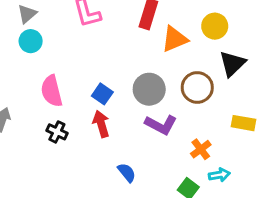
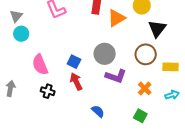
brown circle: (197, 87) -> (146, 54), moved
cyan arrow: (219, 175) -> (172, 95), moved

